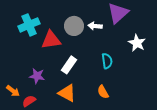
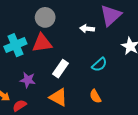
cyan cross: (29, 25) -> (15, 45), moved
gray circle: (74, 26) -> (45, 17), moved
cyan semicircle: (107, 61) -> (99, 65), turned 56

